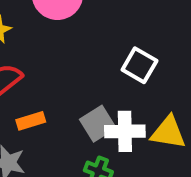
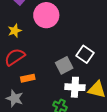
gray square: (98, 124) -> (64, 65), moved

